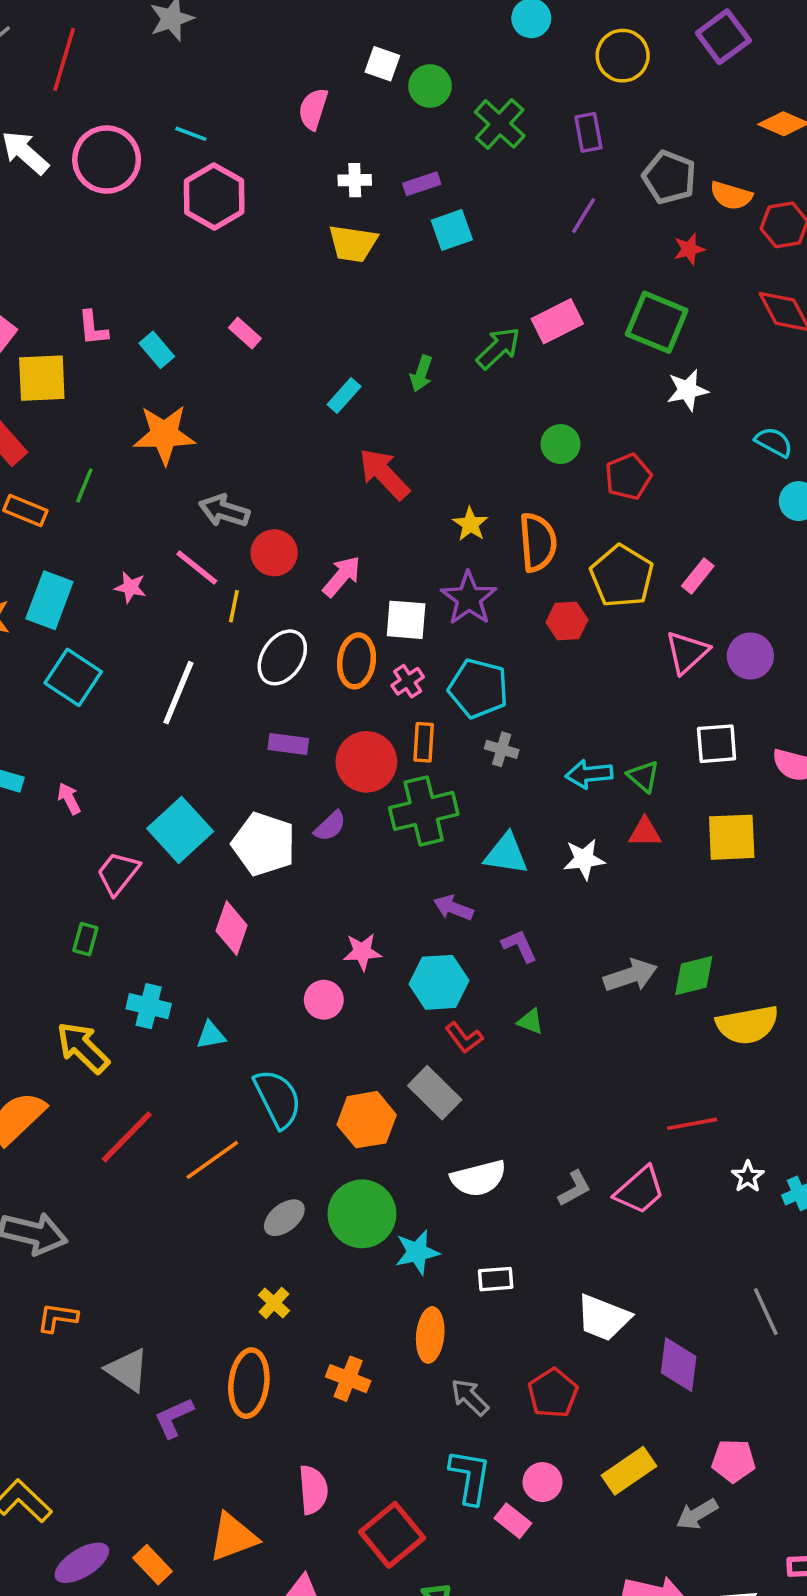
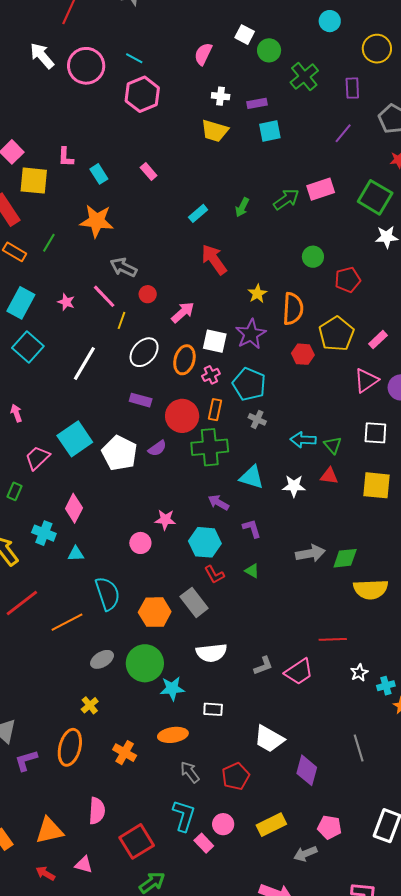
red circle: (274, 553) -> (148, 294), size x0.7
pink diamond: (232, 928) -> (74, 508), moved
orange ellipse: (430, 1335) -> (173, 735), turned 68

